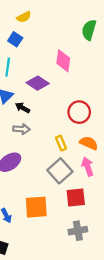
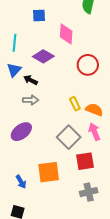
blue square: (15, 39) -> (39, 15), moved, turned -32
red circle: (79, 112) -> (88, 65), moved
yellow rectangle: (61, 143) -> (75, 104), moved

